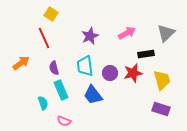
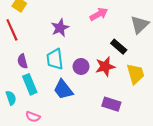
pink arrow: (127, 33) -> (99, 14), moved
black rectangle: (146, 54) -> (119, 47), turned 49
purple rectangle: (161, 109) -> (111, 104), moved

